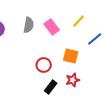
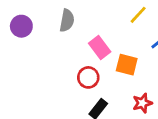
pink rectangle: (52, 27) -> (100, 48), moved
red star: (73, 80) -> (142, 103), moved

